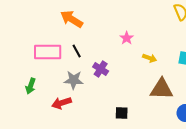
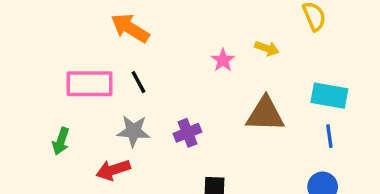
yellow arrow: (150, 58) -> (267, 48), moved
purple cross: (101, 69) -> (187, 133), moved, turned 35
brown triangle: (162, 89) -> (265, 114), moved

